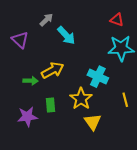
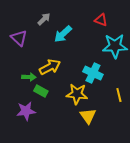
red triangle: (117, 20) -> (101, 20), moved
cyan arrow: (66, 36) -> (63, 34), turned 90
yellow star: (81, 99) -> (77, 94), turned -30
green rectangle: (51, 105) -> (41, 91), moved, turned -56

